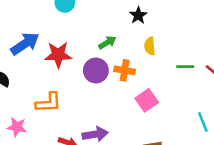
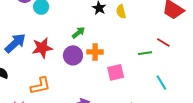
yellow semicircle: (150, 46) -> (121, 12), moved
green line: (185, 67) -> (145, 53), moved
pink square: (147, 100) -> (116, 72), turned 30

